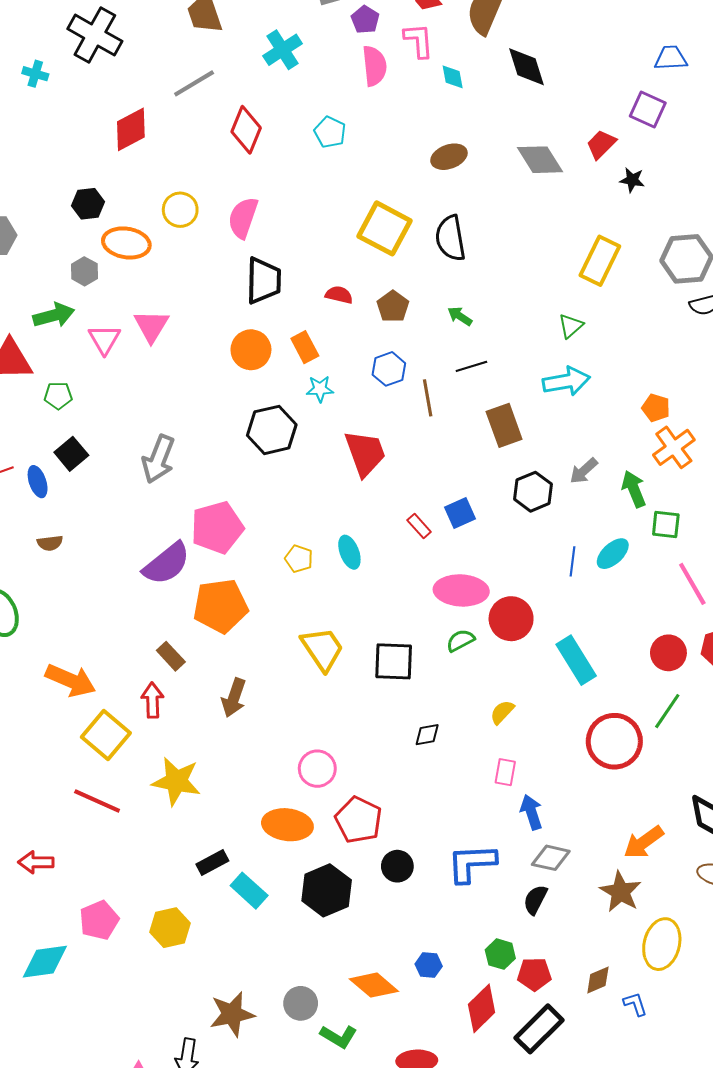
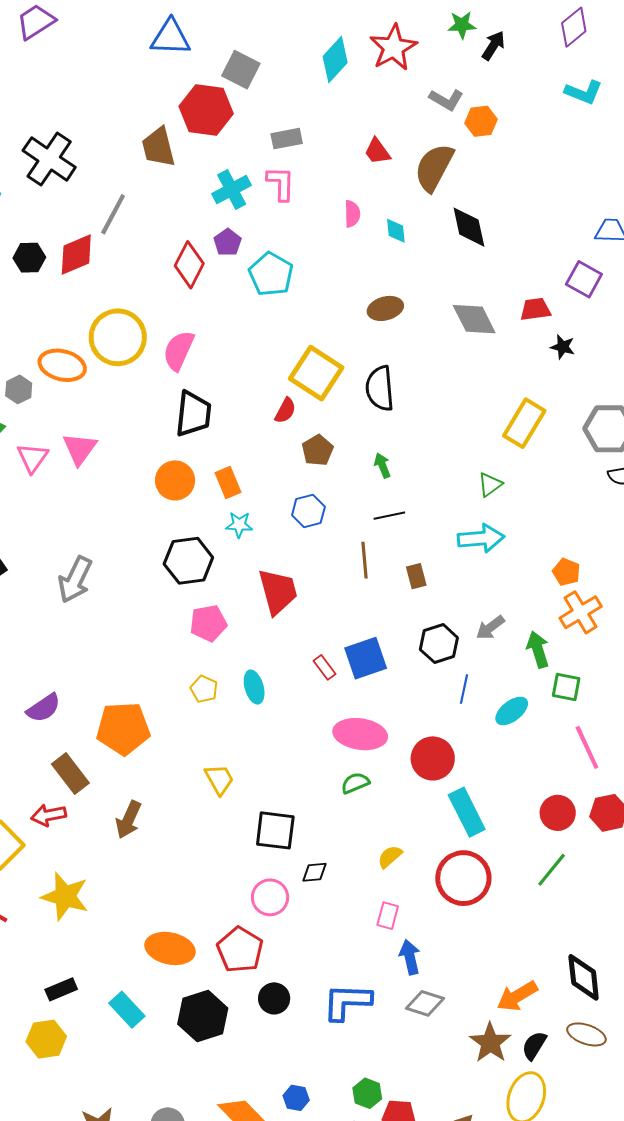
purple pentagon: (365, 20) -> (228, 242), moved
pink L-shape: (419, 40) -> (281, 183), moved
pink semicircle: (374, 66) -> (352, 214), moved, size x0.7
gray line: (194, 83) -> (113, 214), moved, turned -36
cyan pentagon: (330, 132) -> (271, 274), size x1.4
red trapezoid: (601, 144) -> (535, 309), turned 32
black hexagon: (88, 204) -> (29, 258), moved
yellow circle: (180, 210) -> (118, 337), size x1.6
red semicircle: (339, 295) -> (285, 411), moved, turned 100
green arrow: (460, 316) -> (382, 465), turned 30
brown line: (428, 398) -> (365, 560), moved
brown rectangle: (504, 425) -> (416, 576), size x0.6
blue square: (460, 513) -> (366, 658), size x1.4
pink pentagon: (217, 528) -> (208, 623), moved, size x0.7
blue line: (572, 561) -> (464, 689), moved
purple semicircle: (167, 564) -> (44, 708), moved, size x0.7
red circle: (511, 619) -> (433, 758), moved
yellow trapezoid: (322, 649) -> (219, 779), size x0.7
brown rectangle: (171, 656) -> (70, 774), size x1.4
black square: (394, 661) -> (275, 830), moved
red arrow: (152, 700) -> (49, 815), turned -104
red circle: (614, 741) -> (463, 878), moved
pink circle: (317, 769) -> (270, 897), moved
black rectangle: (212, 862) -> (61, 989), moved
black semicircle: (535, 900) -> (534, 1045), moved

